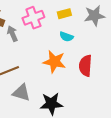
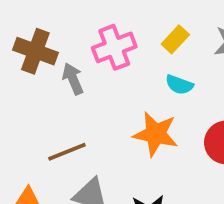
yellow rectangle: (64, 14) -> (175, 39), turned -32

